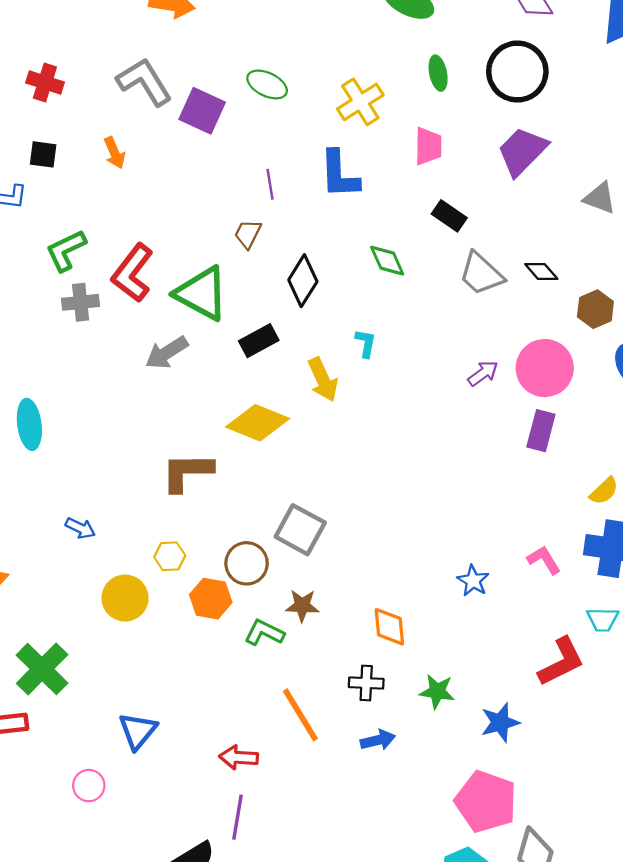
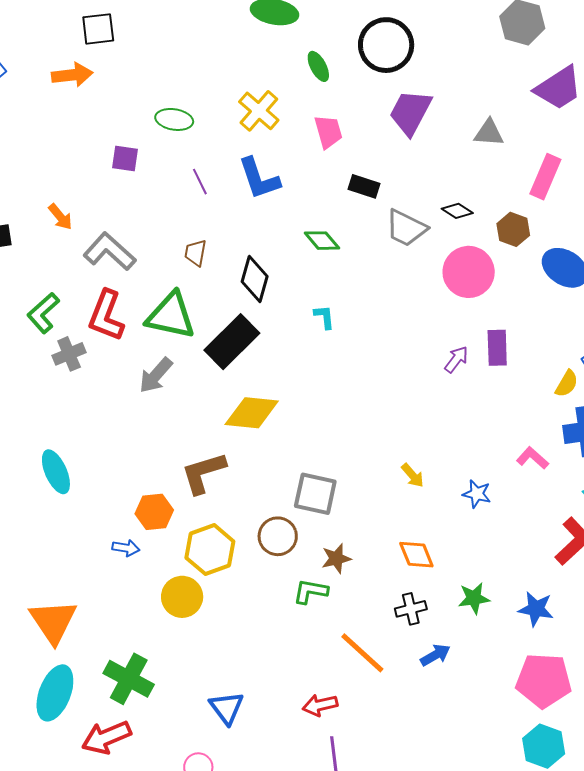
gray L-shape: (144, 82) -> (110, 251), moved
purple square: (202, 111) -> (125, 159), size x0.7
purple line: (270, 184) -> (200, 182), moved
black rectangle: (259, 341) -> (232, 342), size x1.6
pink circle: (545, 368) -> (469, 272), moved
purple arrow: (483, 373) -> (456, 359), moved
yellow arrow: (323, 380) -> (413, 475), moved, size x0.7
yellow hexagon: (170, 556) -> (210, 550), size x1.8
orange hexagon: (211, 599) -> (154, 512), moved
blue star: (500, 722) -> (536, 609), turned -30

